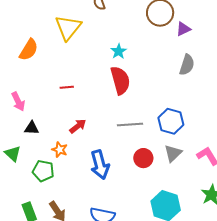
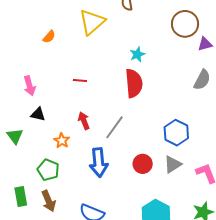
orange semicircle: (29, 50) -> (49, 37), size x0.6
gray line: (130, 124) -> (114, 127), moved, turned -60
red arrow: (78, 126) -> (84, 121), turned -84
green pentagon: (43, 171) -> (48, 170), moved

